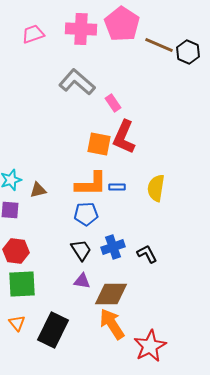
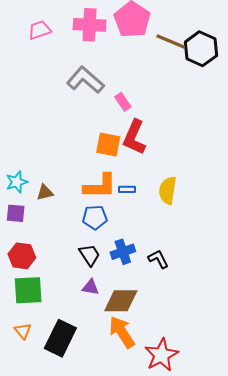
black hexagon: (188, 52) -> (201, 49), size x1.4

